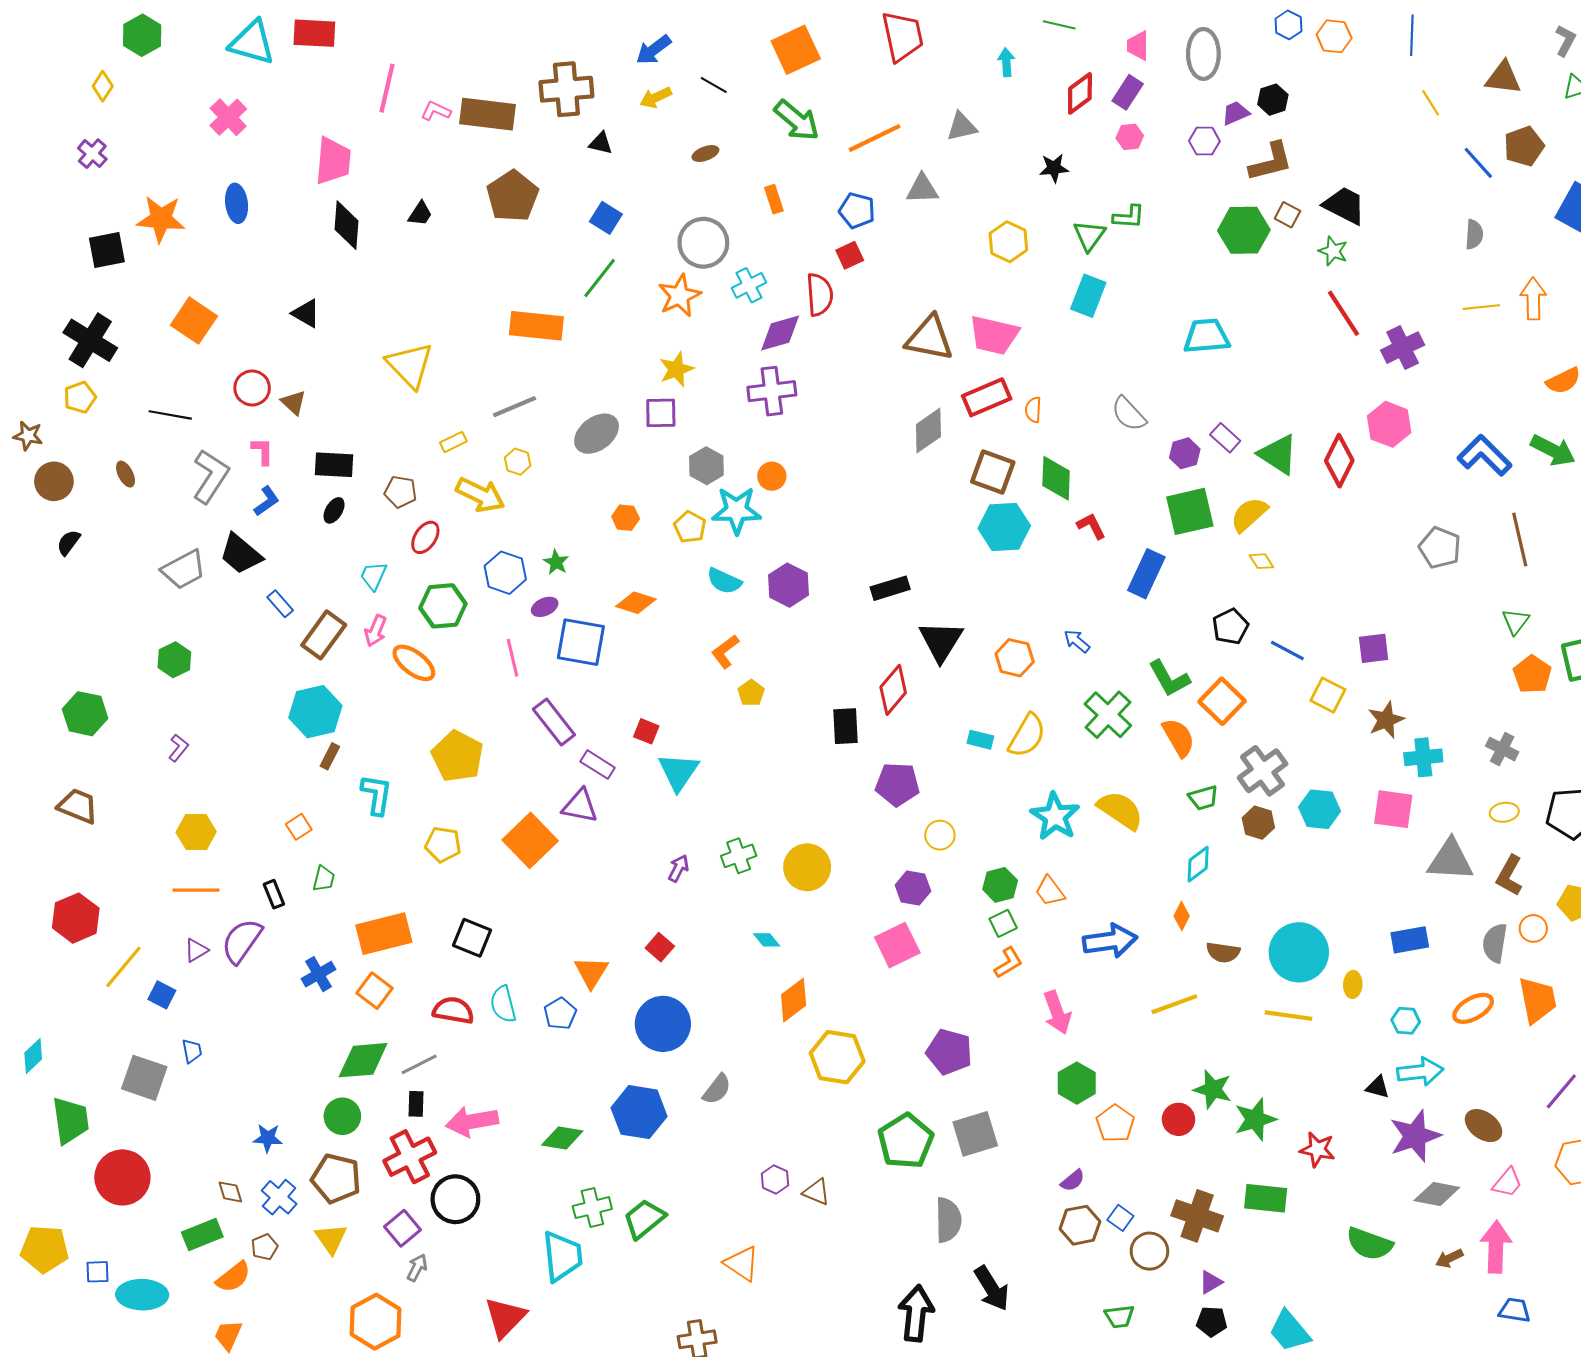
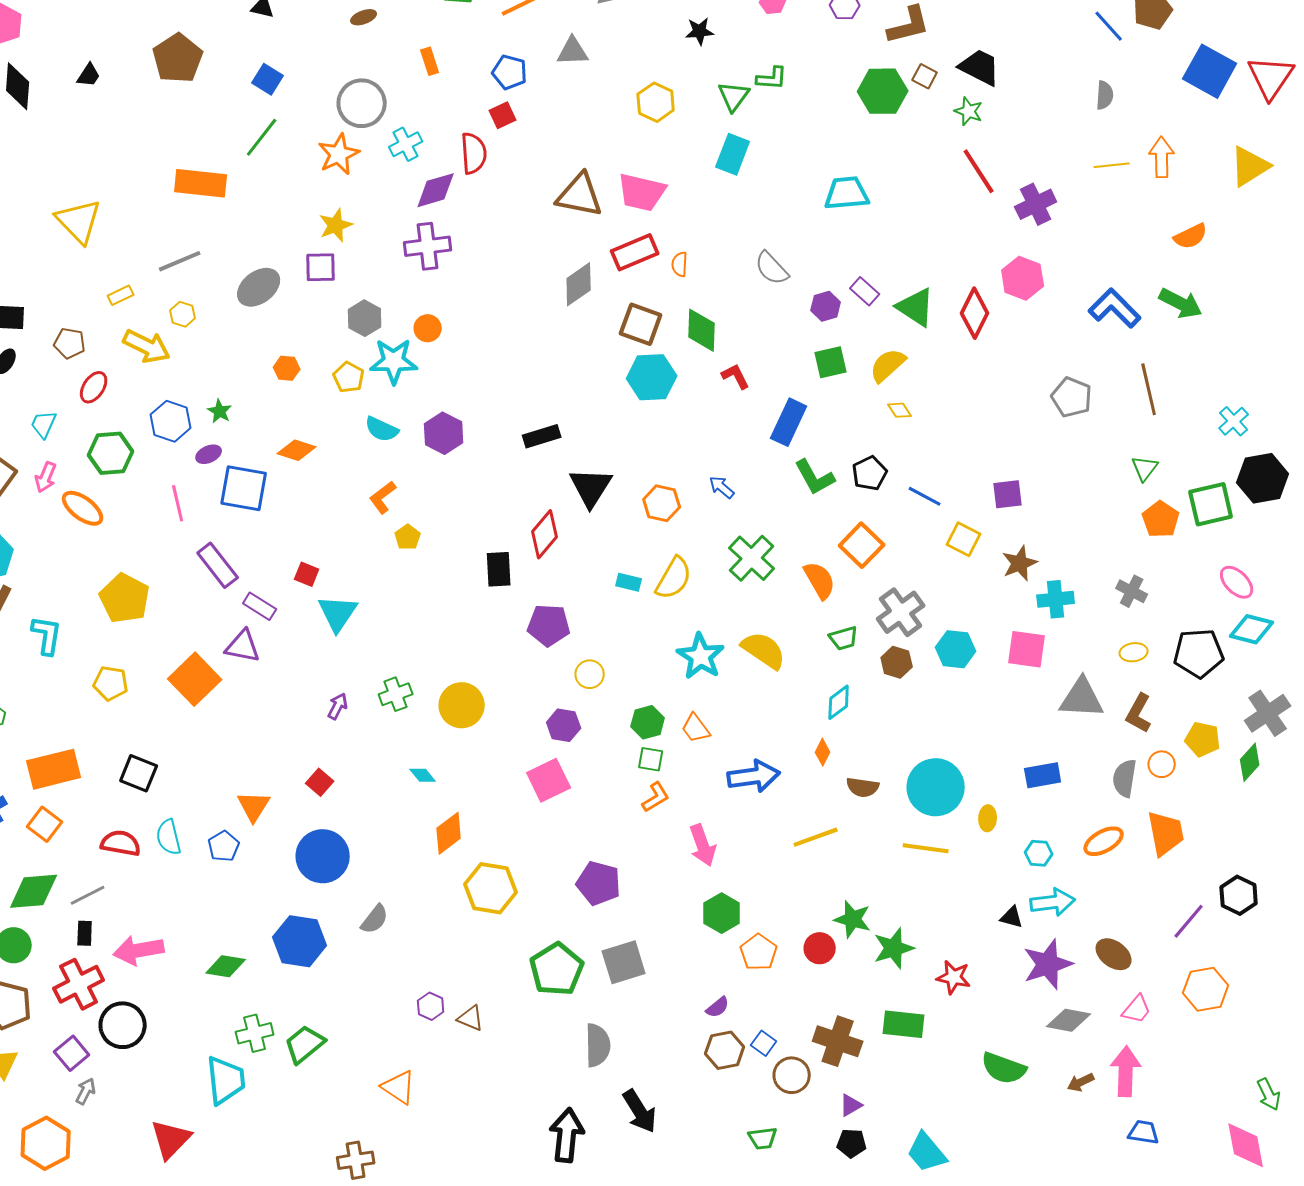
green square: (1190, 511) -> (831, 362), size x0.7
green L-shape: (1169, 678) -> (815, 477), moved
green square: (1003, 923) -> (651, 759), turned 36

